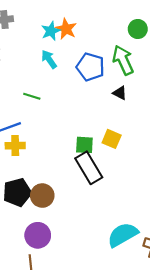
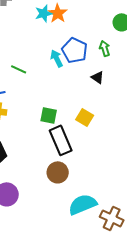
cyan arrow: (49, 59) -> (57, 58), moved
green arrow: (123, 60) -> (105, 48), size x0.6
green square: (84, 145) -> (49, 115), moved
brown circle: (42, 196) -> (58, 172), moved

